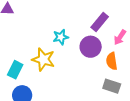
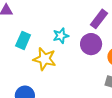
cyan rectangle: (15, 70) -> (23, 40), moved

